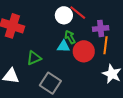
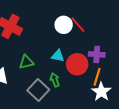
purple cross: (101, 28) -> (97, 54), moved
green arrow: (70, 37) -> (55, 80), moved
orange line: (105, 45) -> (97, 77), moved

